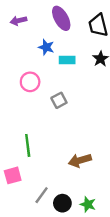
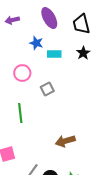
green line: (28, 145) -> (20, 113), moved

